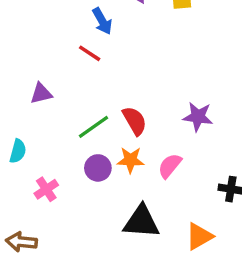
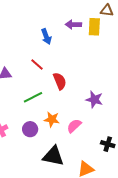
red line: (90, 53) -> (37, 64), moved
red semicircle: (135, 121) -> (60, 81), moved
purple circle: (98, 168) -> (30, 129), moved

